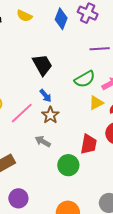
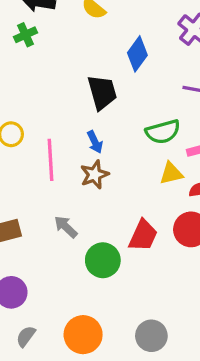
blue diamond: (61, 19) -> (137, 54), moved
pink line: (22, 113) -> (51, 160), turned -65
gray arrow: (43, 141) -> (66, 227), moved

